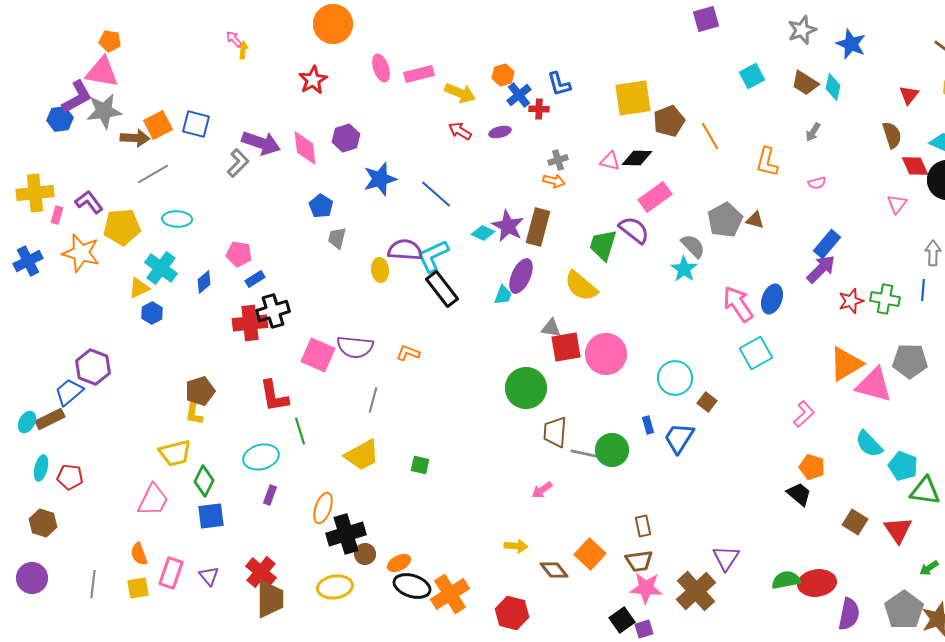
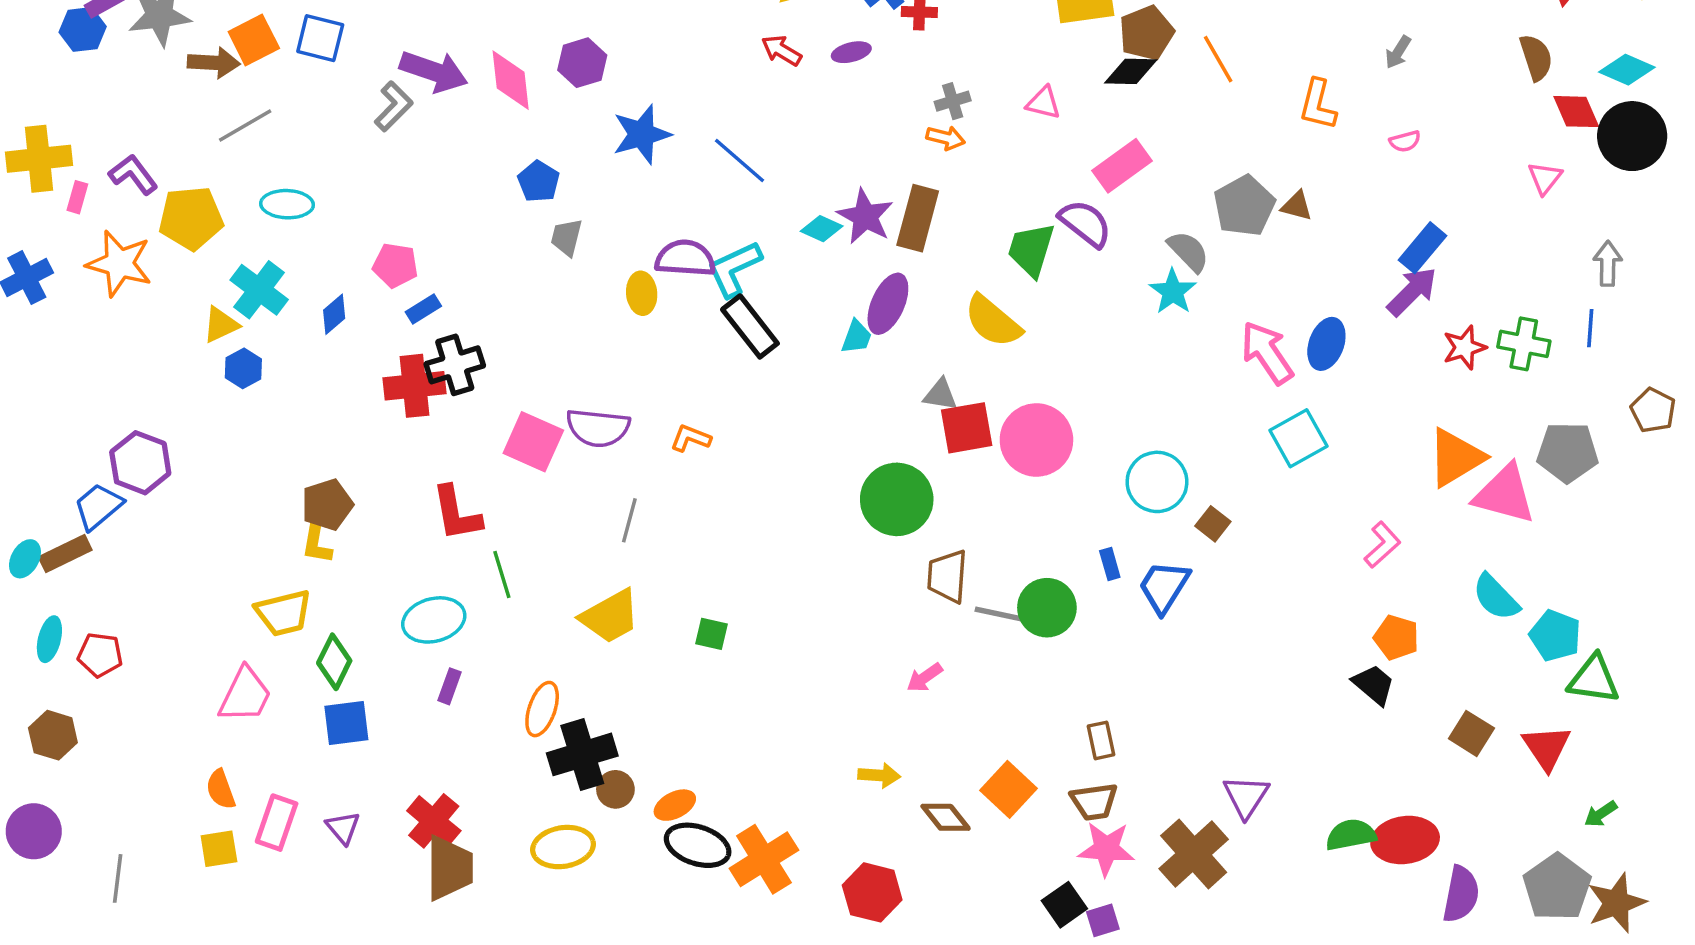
black diamond: (637, 158) -> (1131, 71), moved
gray line: (93, 584) -> (118, 878), moved

